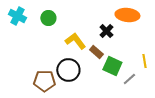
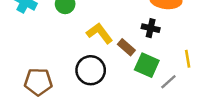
black cross: (106, 31) -> (151, 28), moved, turned -32
brown pentagon: (44, 81) -> (38, 82), moved

